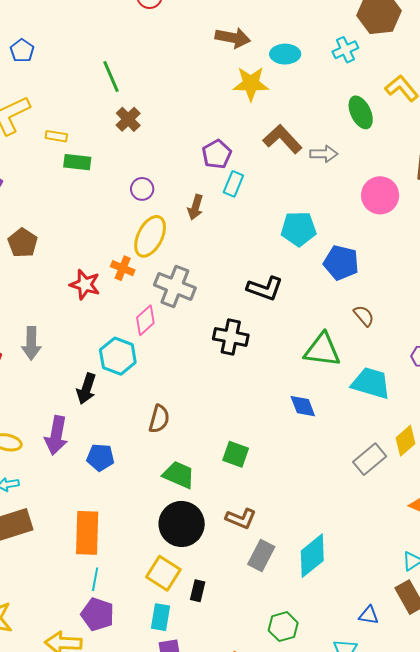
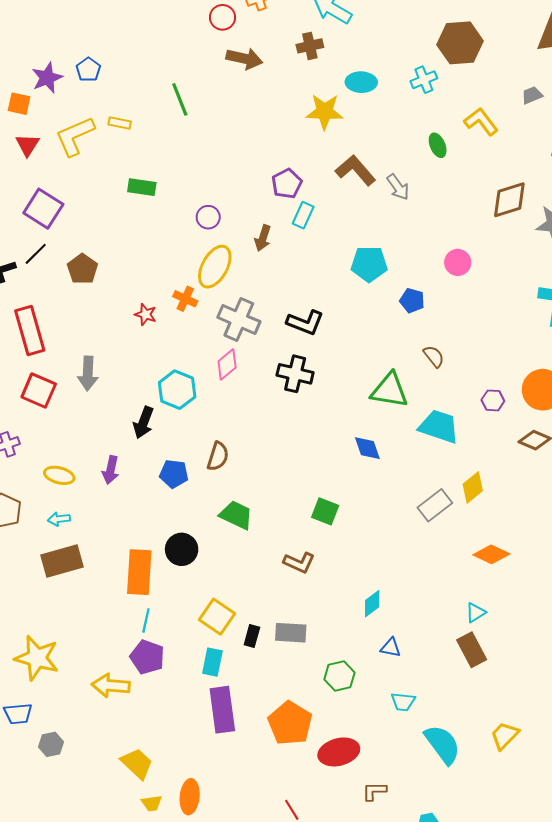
brown arrow: (233, 38) -> (244, 59), moved
green ellipse: (361, 112) -> (438, 145), size x0.7
brown cross: (128, 119) -> (310, 46), moved, turned 30
yellow rectangle: (56, 136) -> (120, 123), moved
gray arrow: (324, 154) -> (398, 187), turned 52
pink circle: (380, 195) -> (458, 262), moved, size x0.7
blue pentagon: (341, 263) -> (412, 301), size x0.7
red star: (85, 285) -> (146, 314), size x0.7
black L-shape: (265, 288) -> (305, 323), moved
pink diamond: (145, 320) -> (227, 364), moved
purple arrow: (56, 435) -> (111, 470), size x0.7
green square: (236, 454) -> (325, 511), moved
blue pentagon: (100, 457) -> (174, 474), moved
black circle: (182, 524) -> (182, 549), moved, size x0.7
gray rectangle: (261, 555) -> (291, 633), moved, turned 64
cyan diamond: (312, 556) -> (372, 604), size x0.6
blue triangle: (369, 615) -> (391, 648), moved

